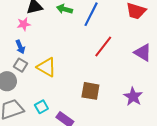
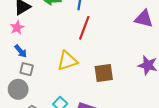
red line: (103, 46) -> (84, 28), moved
yellow triangle: (47, 67) -> (67, 61), moved, turned -30

